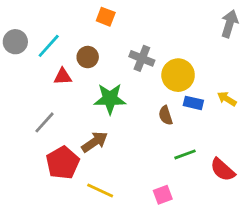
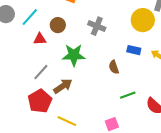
yellow circle: (178, 75) -> (143, 20), moved
blue rectangle: (193, 103) -> (134, 50), moved
gray line: (45, 122) -> (41, 72), moved

